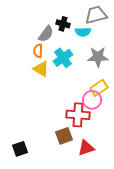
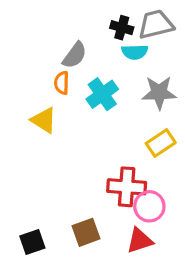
black cross: (63, 24) -> (122, 28), moved
yellow triangle: (41, 69) -> (44, 120), moved
pink circle: (92, 100) -> (149, 206), moved
brown square: (64, 136) -> (86, 232), moved

